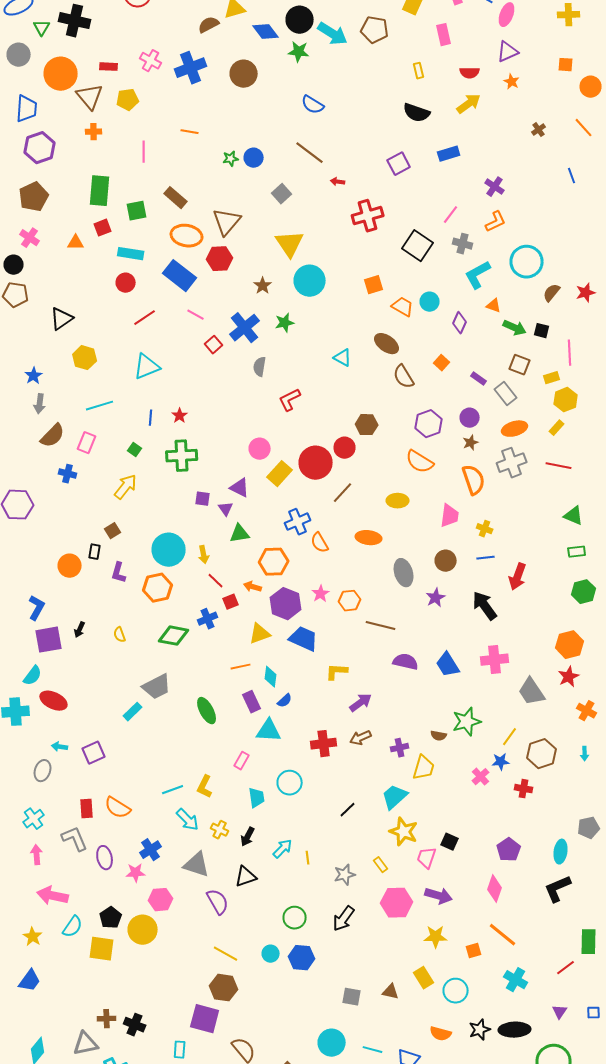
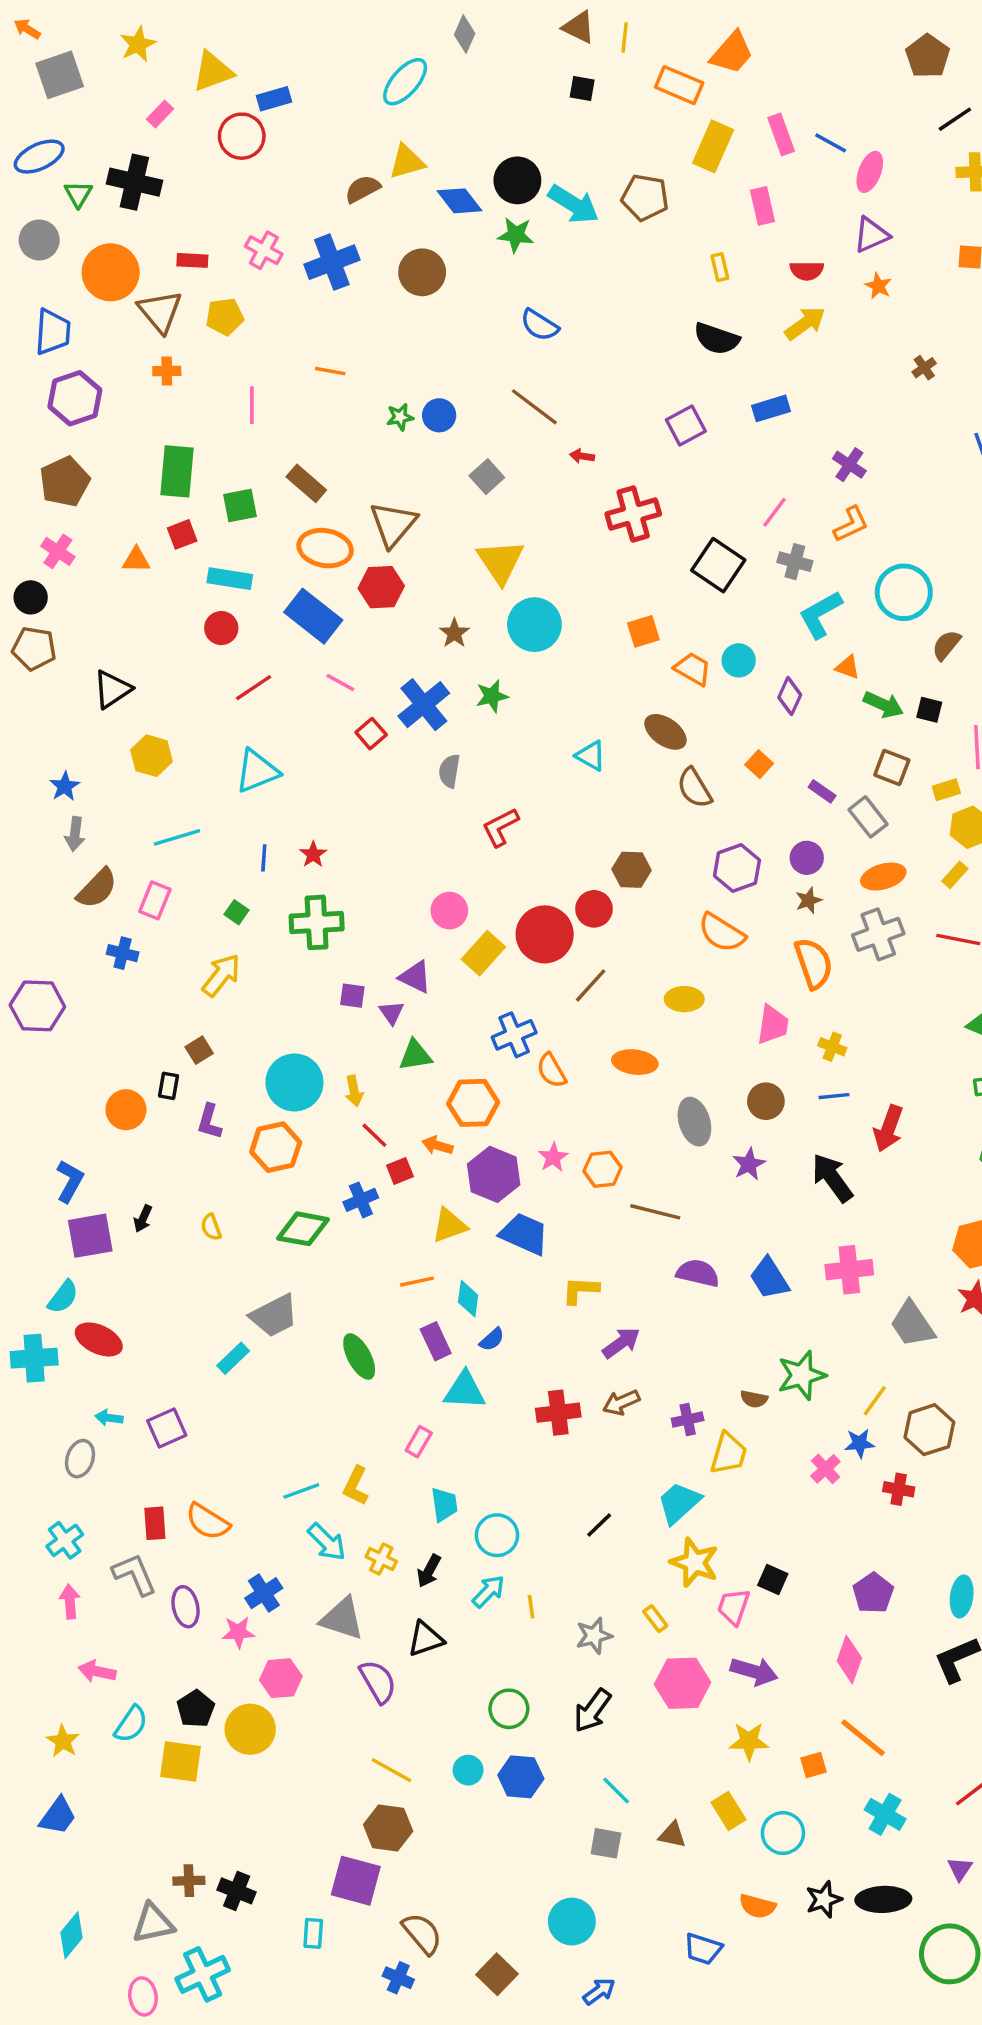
cyan circle: (290, 783) -> (497, 1535), moved
pink arrow: (53, 896) -> (97, 1671), size x0.7
cyan line: (373, 1050) -> (616, 1791), moved, turned 30

